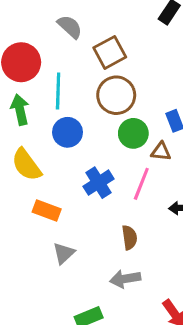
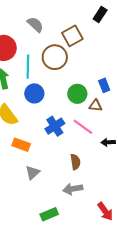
brown square: (110, 52) -> (72, 36), moved
brown circle: (116, 95) -> (55, 57), moved
pink line: (141, 184) -> (83, 127), turned -75

